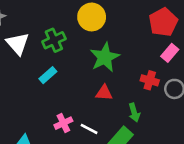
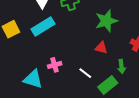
cyan rectangle: (48, 75) -> (43, 26), moved, size x1.6
pink cross: (63, 123) -> (55, 65), moved

